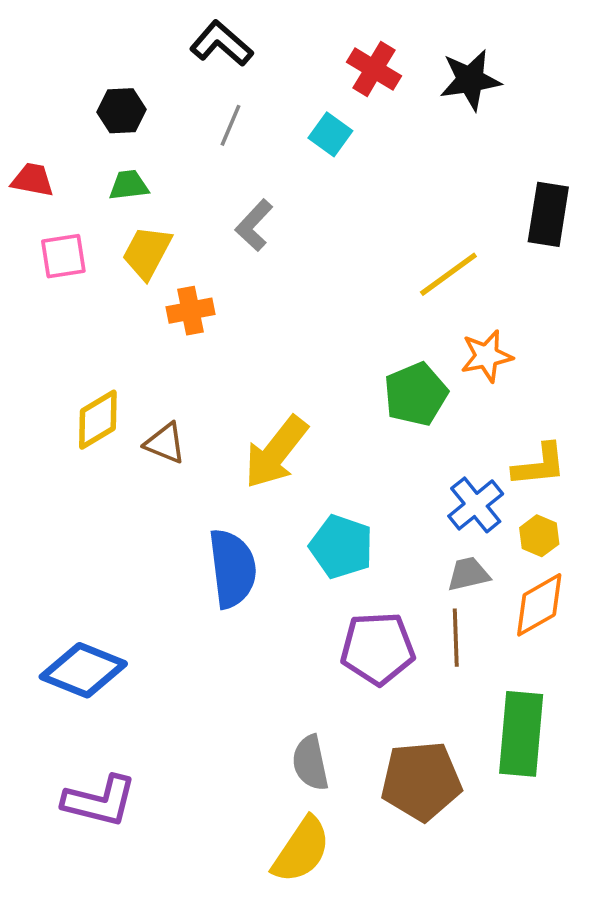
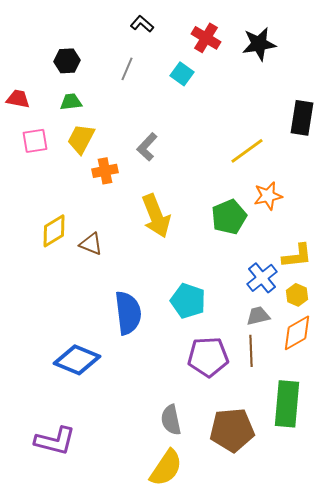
black L-shape: (221, 44) -> (142, 24), moved, size x0.7
gray L-shape: (254, 225) -> (147, 147), moved
yellow arrow: (276, 452) -> (156, 216), moved, turned -60
blue diamond: (83, 670) -> (77, 360), moved

